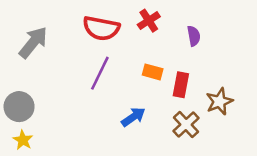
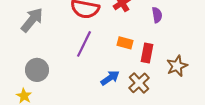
gray circle: (19, 107) -> (37, 70), moved
brown cross: (186, 125) -> (139, 83), moved

